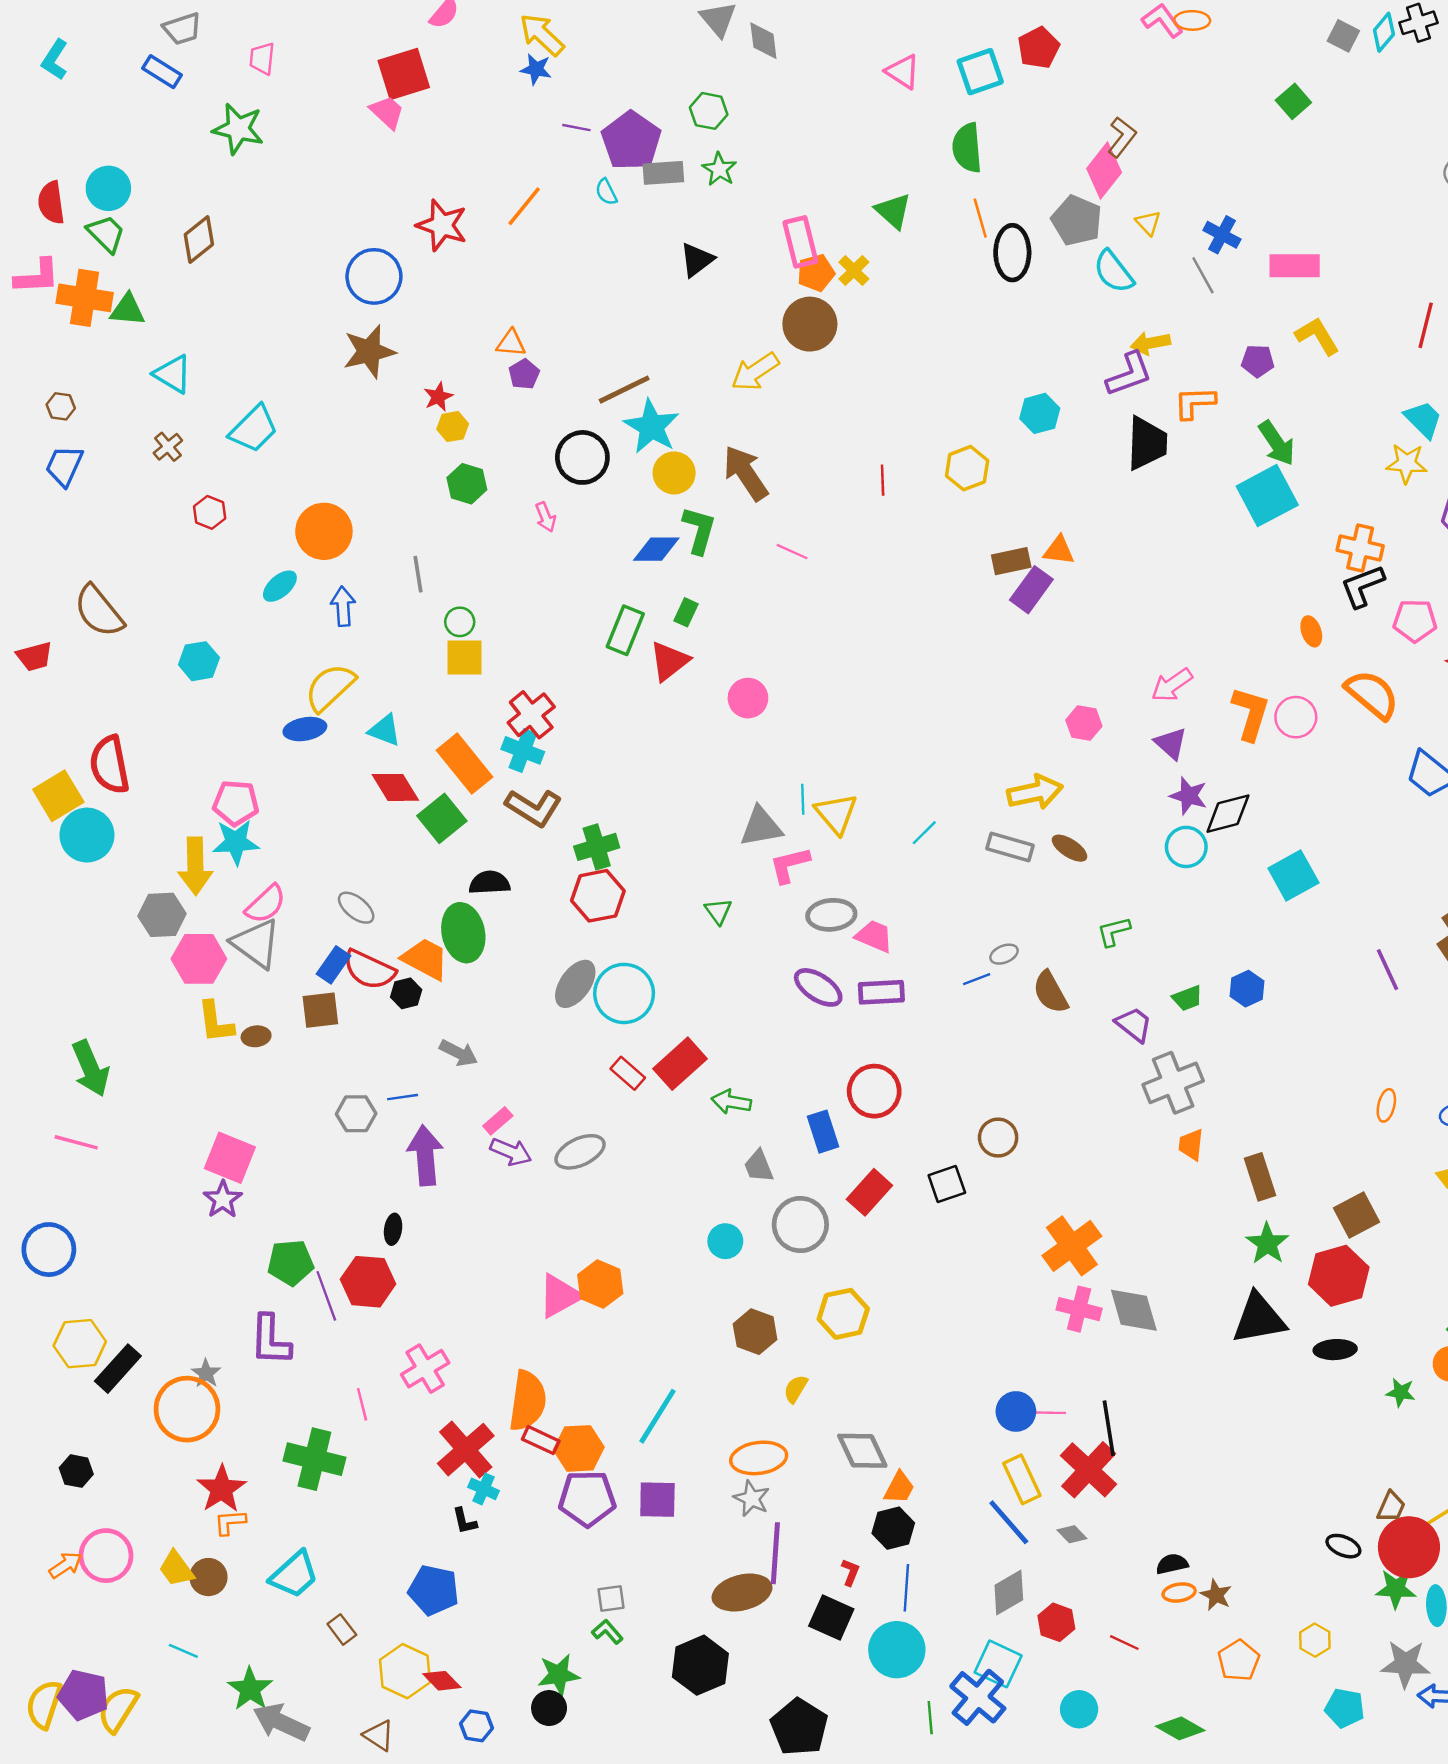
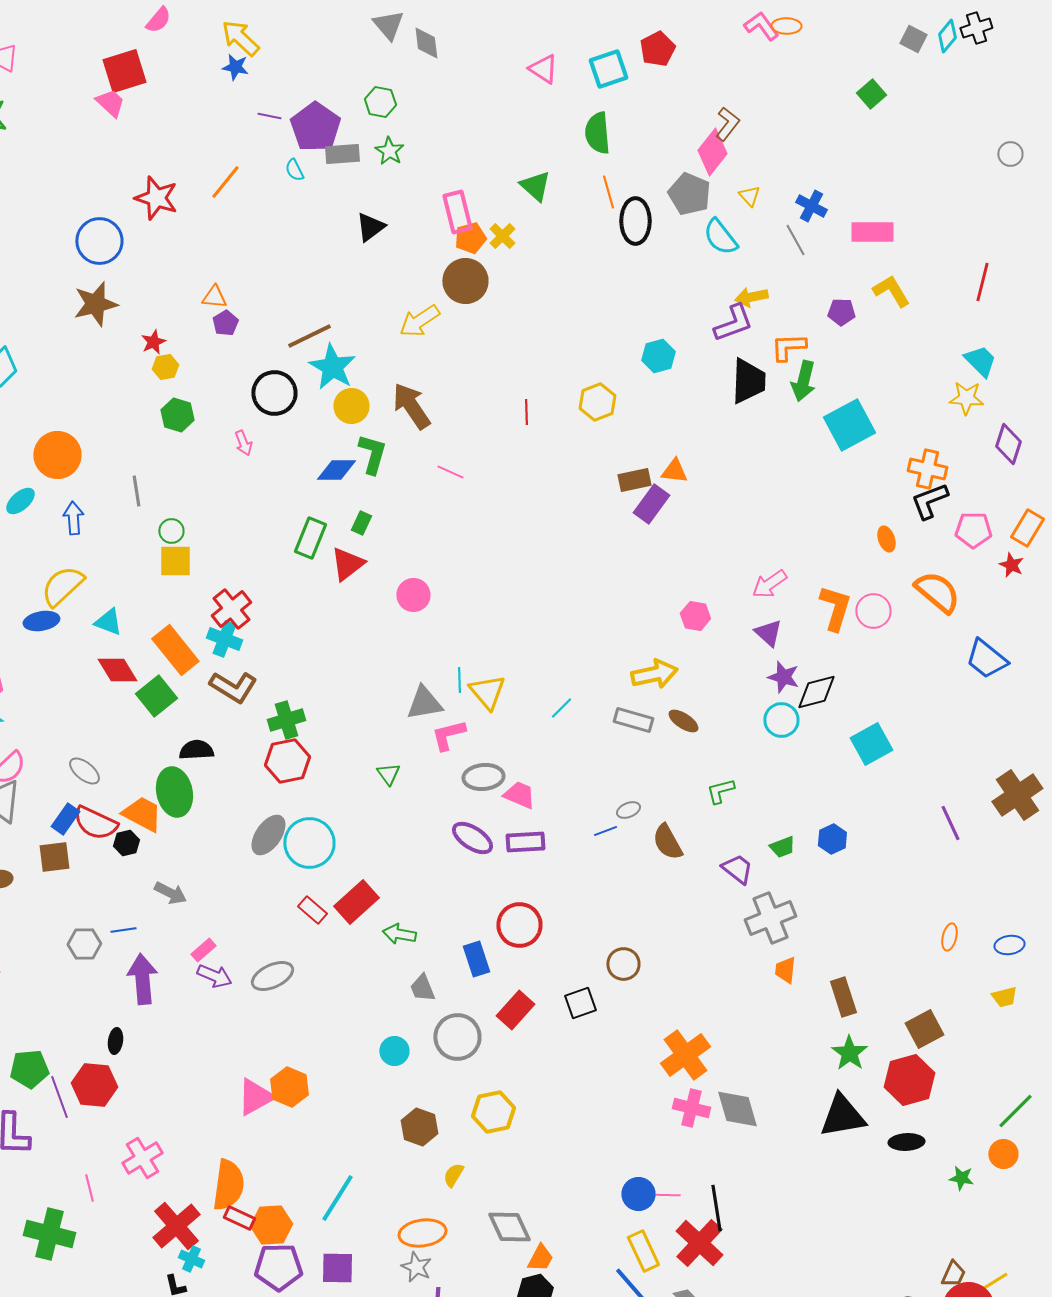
green arrow: (1277, 443) -> (803, 381), moved, turned 48

